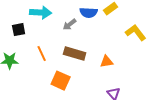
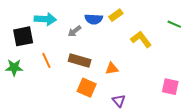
black square: (19, 30) -> (23, 36), size x1.5
orange square: (61, 81) -> (87, 88), moved

